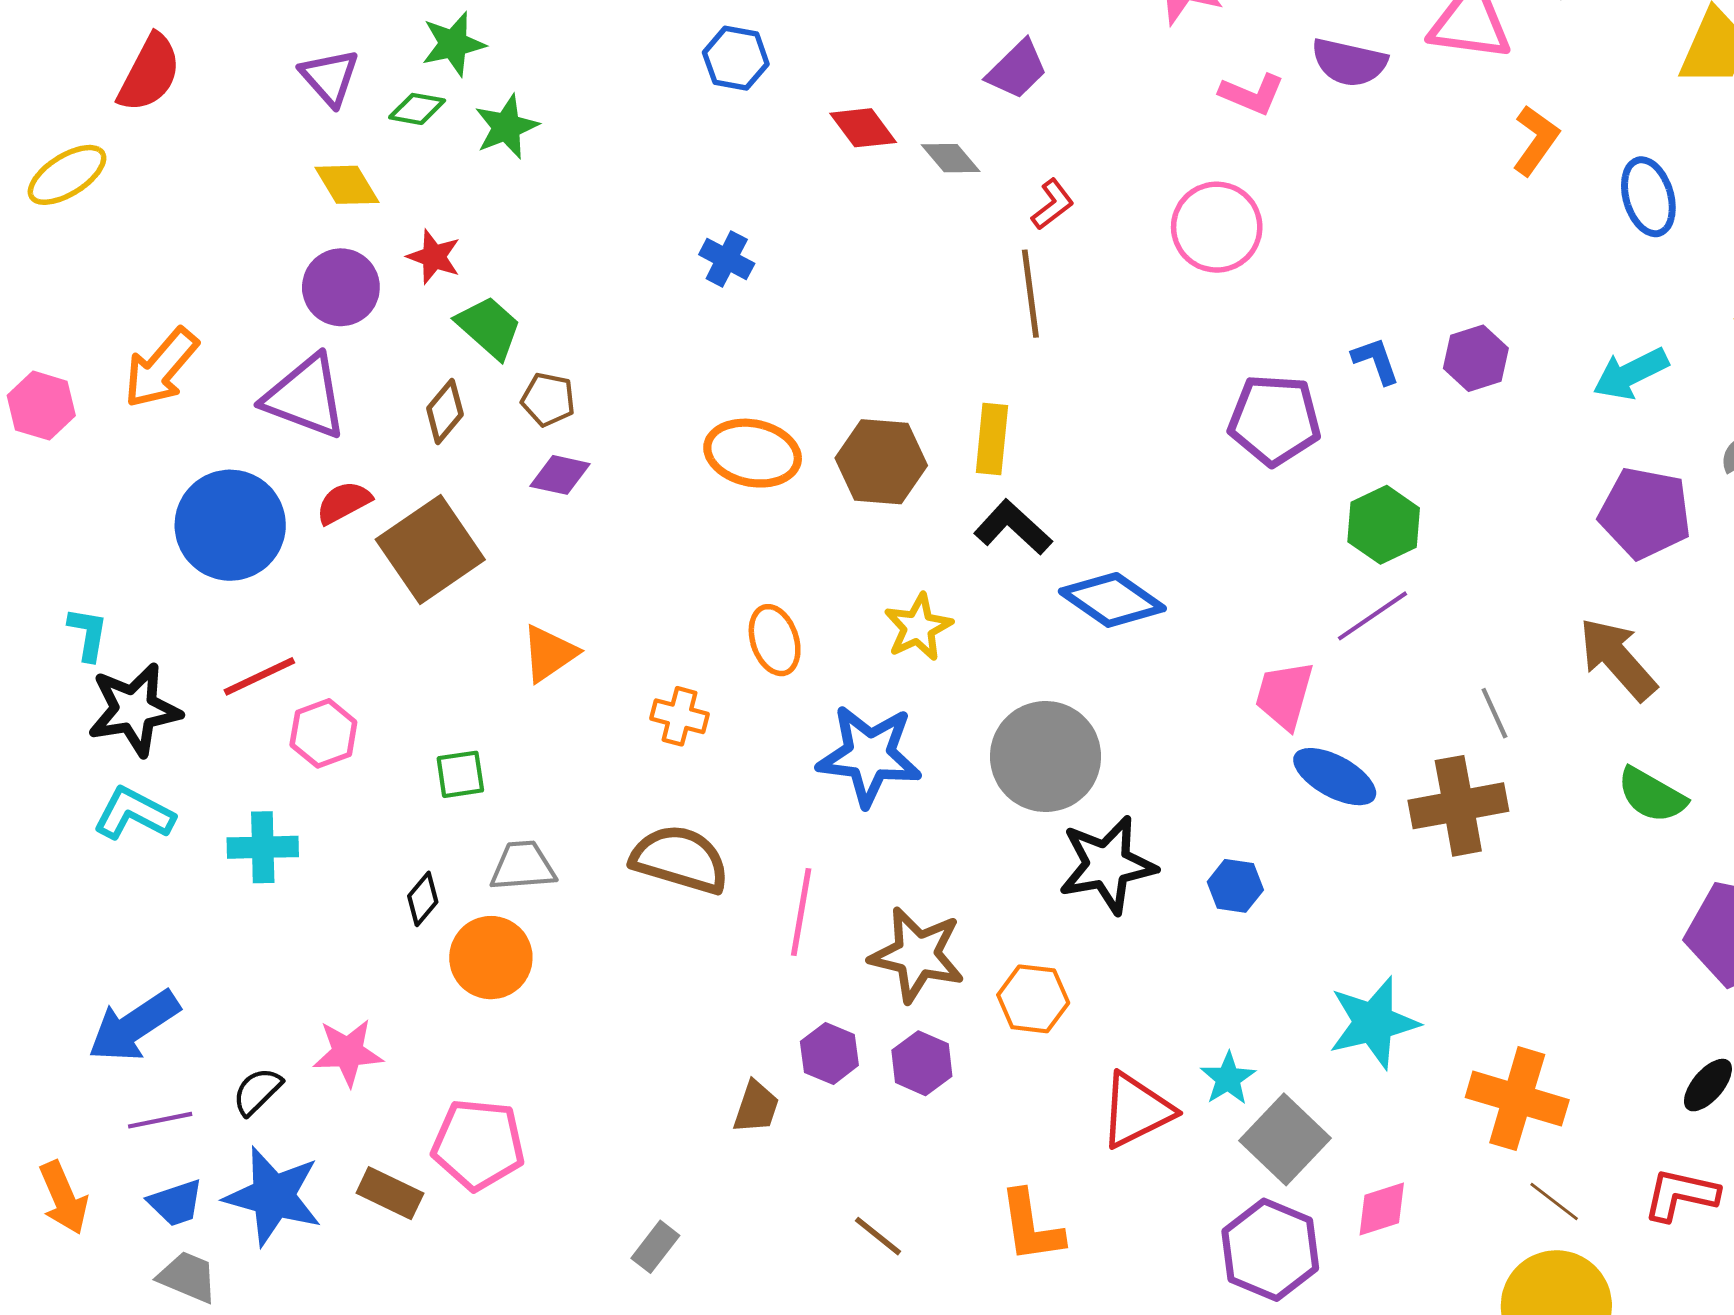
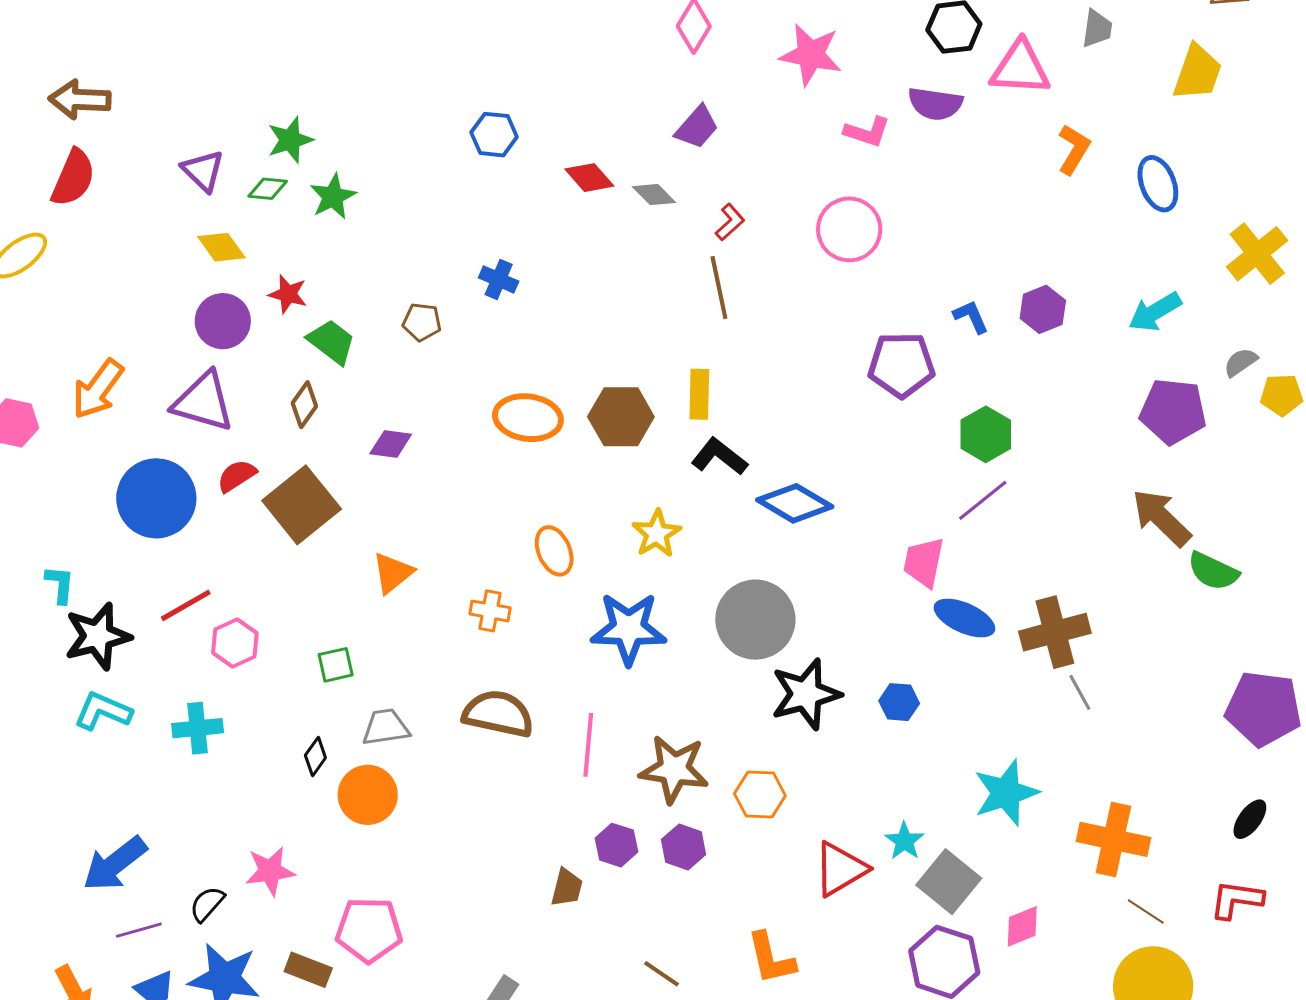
brown pentagon: (548, 399) -> (422, 322), moved
gray line: (1494, 713) -> (1080, 692), moved
green semicircle: (1652, 795) -> (1213, 571), moved

